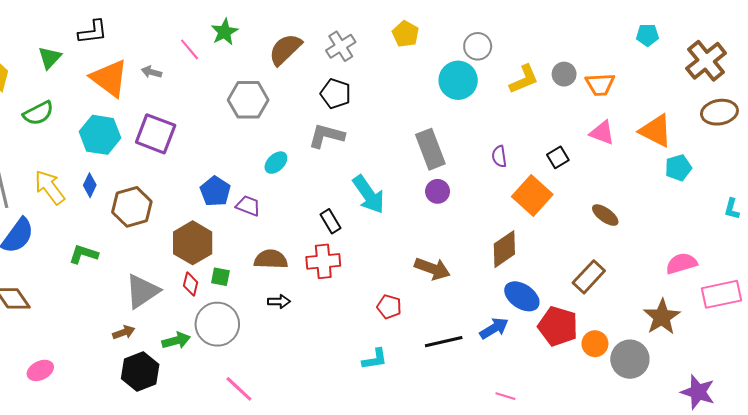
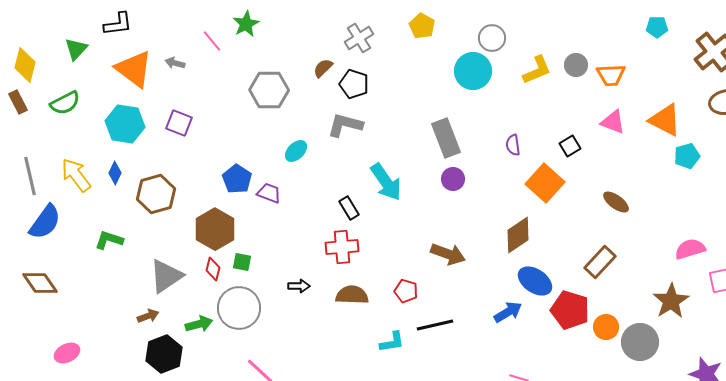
brown semicircle: (285, 49) -> (323, 68), moved, size x0.6
purple square: (156, 134) -> (179, 123), size x0.7
brown semicircle: (271, 259) -> (352, 295), moved
black line: (444, 342) -> (435, 325), moved

